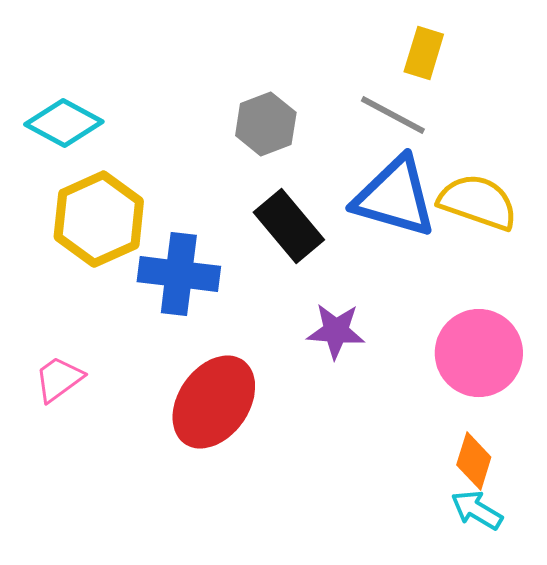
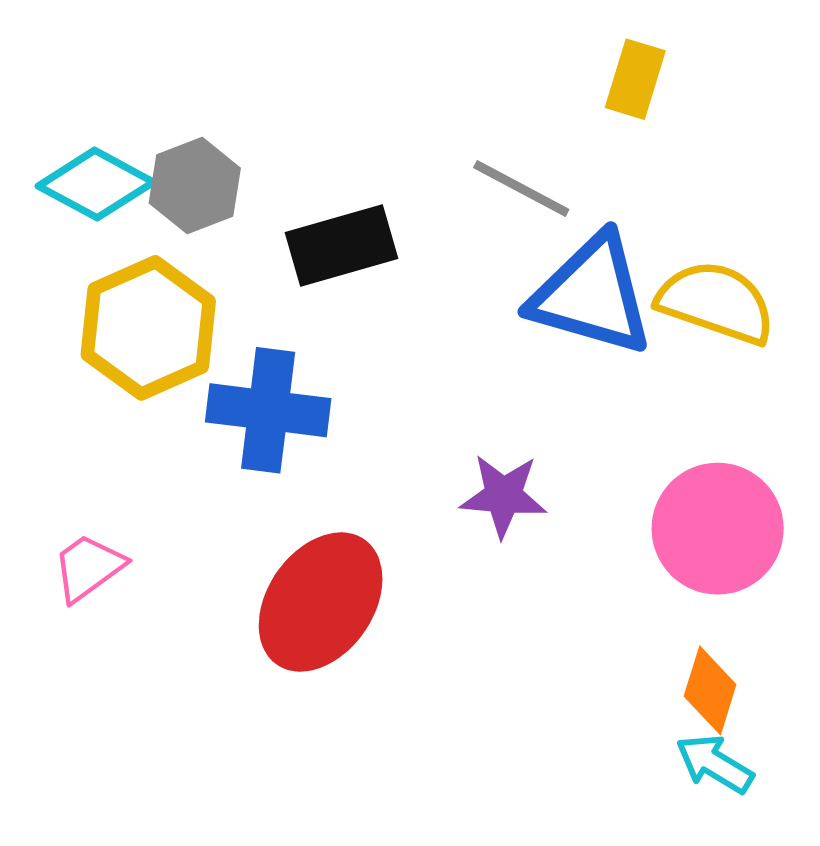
gray line: (393, 115) -> (521, 189), moved
gray hexagon: (266, 124) -> (195, 186), moved
black rectangle: (289, 226) -> (342, 245), moved, turned -66

